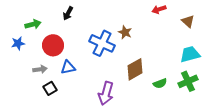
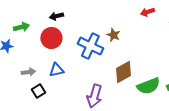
black arrow: (68, 13) -> (56, 16), turned 48
red circle: (53, 45) -> (51, 38), moved
green semicircle: (160, 83) -> (148, 86), size x1.6

